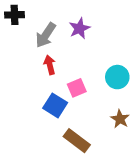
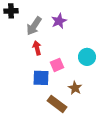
blue square: (55, 105) -> (41, 78), turned -30
brown star: (120, 119) -> (75, 88), moved

